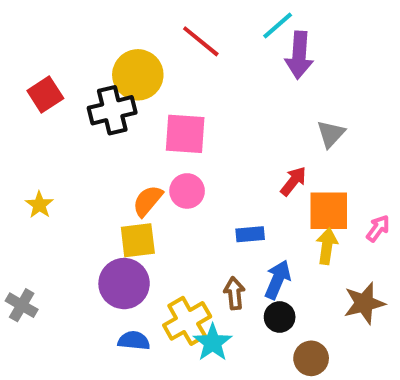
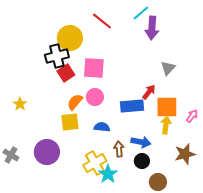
red square: (45, 95) -> (66, 73), moved
blue rectangle: (250, 234) -> (132, 106), moved, size x1.6
blue arrow: (278, 280) -> (141, 142), turned 78
purple circle: (124, 284) -> (47, 152), moved
blue semicircle: (134, 341) -> (102, 127), moved

